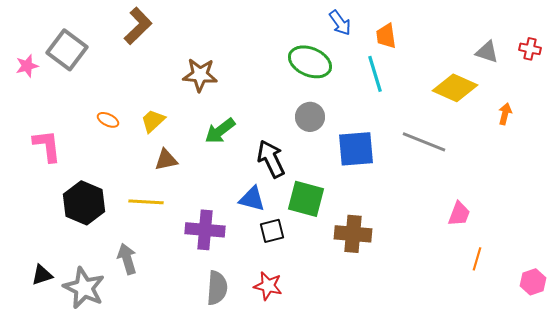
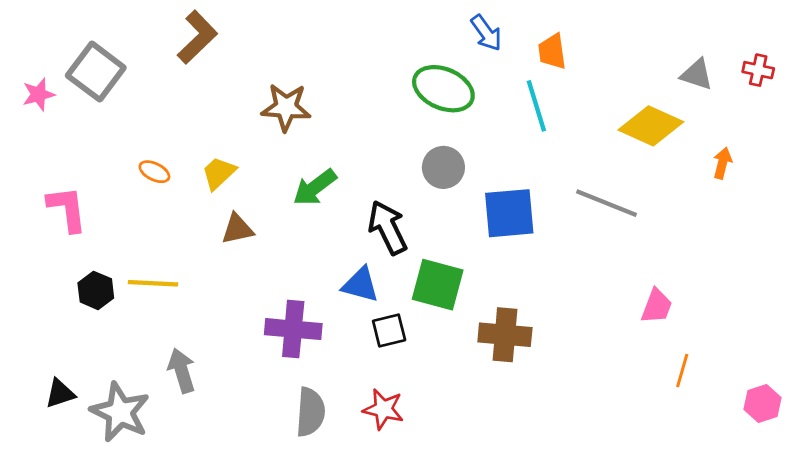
yellow line: (146, 202) -> (153, 283), moved
black hexagon: (84, 203) -> (96, 290), moved, size x0.6

